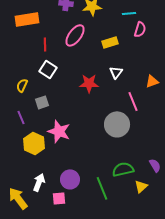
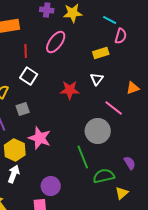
cyan line: (129, 13) -> (110, 20), turned 32
yellow rectangle: (110, 42) -> (101, 53), moved
pink line: (133, 101) -> (114, 108), turned -30
purple semicircle: (155, 165) -> (130, 163), moved
white arrow: (39, 182) -> (14, 174), moved
green line: (102, 188) -> (83, 157), moved

